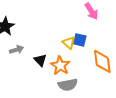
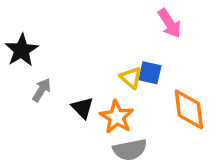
gray arrow: (17, 50) -> (42, 90), turned -40

